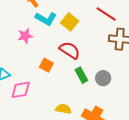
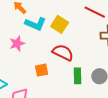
orange square: (46, 65) -> (42, 70), turned -32
green rectangle: (81, 75) -> (77, 76), turned 35

